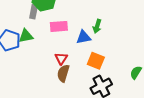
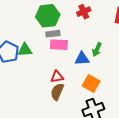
gray rectangle: (34, 12) -> (53, 34), moved, turned 64
red triangle: (61, 58) -> (57, 77), turned 40

